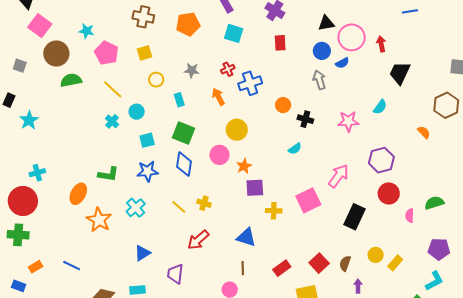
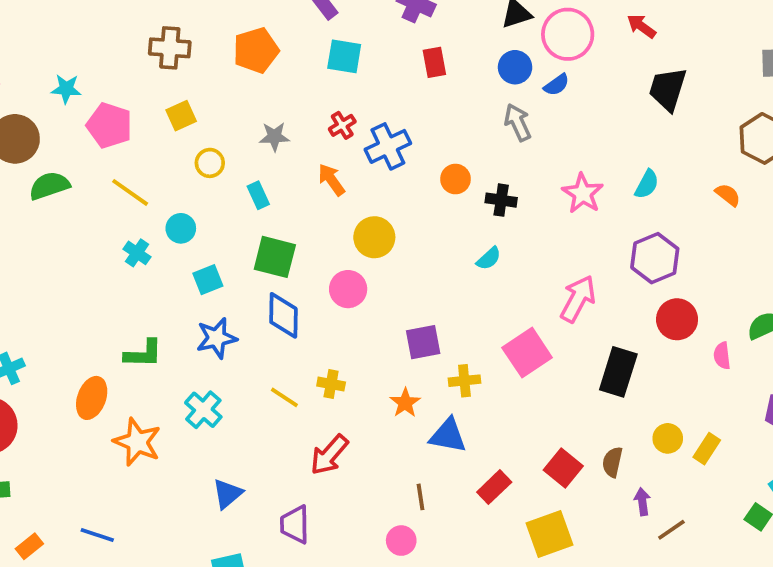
red arrow: (381, 44) -> (641, 26), moved, turned -35
cyan semicircle: (380, 107) -> (647, 184), moved
pink star: (348, 121) -> (583, 193), turned -30
orange star: (244, 166) -> (405, 403), moved
blue triangle: (246, 237) -> (448, 435), moved

